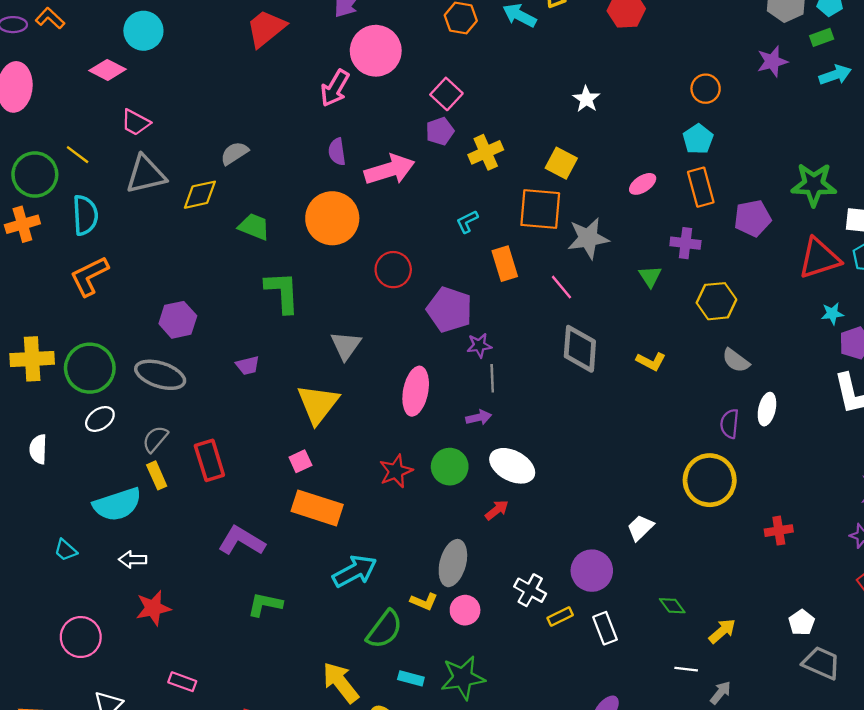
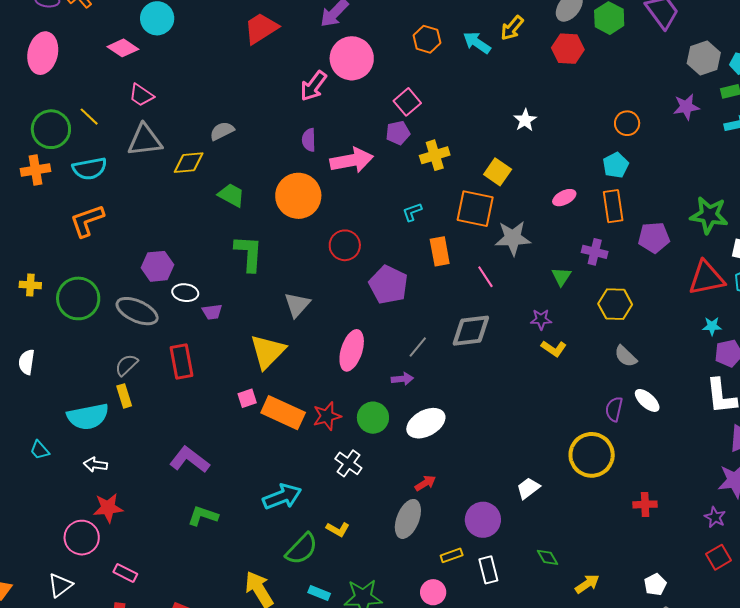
cyan semicircle: (85, 215) -> (90, 169), turned 76
purple star: (479, 345) -> (541, 319), moved
gray diamond: (580, 349) -> (471, 331), moved, turned 72
yellow cross: (32, 359) -> (30, 285), size x0.6
gray line: (492, 378) -> (418, 347), turned 35
white ellipse: (767, 409) -> (647, 400), turned -68
white ellipse: (100, 419) -> (185, 293), moved, turned 35
red rectangle: (209, 460) -> (182, 362), moved
white ellipse: (512, 466) -> (426, 423), turned -63
orange rectangle: (317, 508) -> (283, 413), moved
red arrow: (497, 510) -> (425, 483), moved
gray ellipse: (453, 563) -> (408, 519), moved
white cross: (530, 590) -> (348, 463), moved
pink circle: (465, 610) -> (433, 592), moved
pink circle: (81, 637) -> (82, 538), moved

